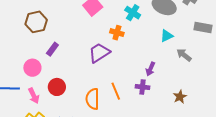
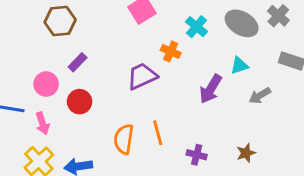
gray arrow: (184, 55) -> (260, 96), turned -77
purple arrow: (150, 69) -> (211, 89), moved, size x1.5
red circle: (57, 87) -> (80, 102), moved
purple cross: (142, 87) -> (197, 155), moved

